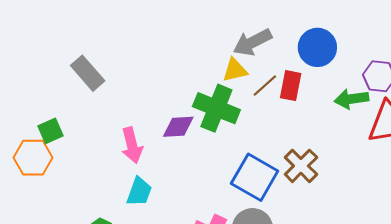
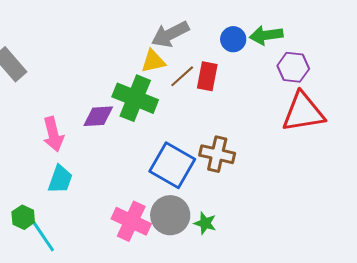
blue circle: (317, 47) -> (233, 39), size x0.7
green arrow: (351, 99) -> (266, 35), moved
brown cross: (301, 166) -> (217, 154), turned -32

